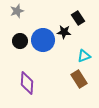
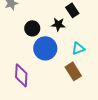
blue circle: (43, 40) -> (45, 48), moved
black circle: (20, 41) -> (32, 28), moved

